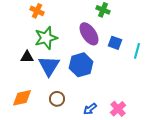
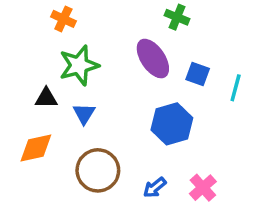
blue hexagon: (81, 65) -> (172, 124), moved
blue triangle: (49, 66) -> (84, 114), size x0.6
orange diamond: (22, 98) -> (36, 148), moved
brown circle: (57, 99) -> (98, 170), size x1.6

